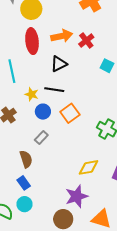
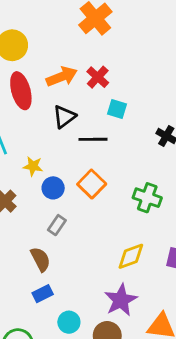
cyan square: (107, 66) -> (117, 109), moved
black line: (54, 90) -> (93, 139), moved
blue rectangle: (24, 183) -> (43, 294), turned -72
cyan circle: (24, 204) -> (69, 322), moved

